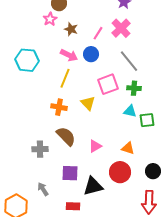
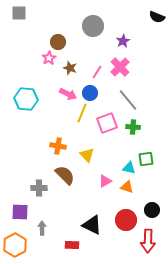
yellow line: (65, 78) -> (82, 113), moved
yellow triangle: (88, 103) -> (87, 155), moved
cyan triangle: (130, 111) -> (129, 168), moved
pink triangle: (95, 146) -> (105, 181), moved
red circle: (120, 172) -> (126, 220), moved
purple square: (70, 173) -> (20, 212), moved
black triangle: (93, 186) -> (92, 225), turned 40
gray arrow: (43, 189) -> (42, 228), turned 32

